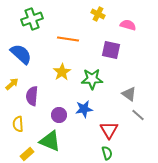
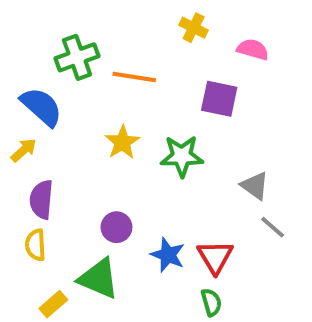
green cross: (32, 19) -> (77, 57), moved
yellow arrow: (12, 84) -> (24, 150), moved
purple semicircle: (32, 96) -> (41, 200), moved
blue star: (84, 109) -> (168, 255), moved, turned 30

